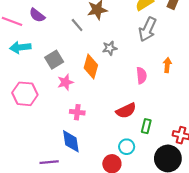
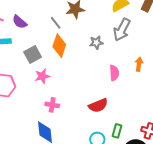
purple semicircle: (37, 15) -> (20, 22), moved
gray star: (110, 48) -> (96, 43), moved
orange diamond: (91, 66) -> (59, 46), moved
green rectangle: (146, 126) -> (117, 131), moved

